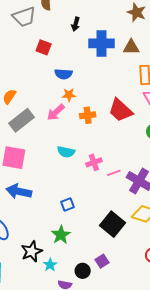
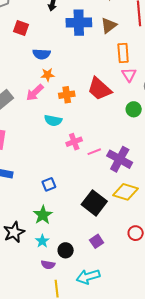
brown triangle: (131, 47) -> (109, 25), turned -36
cyan semicircle: (66, 152) -> (53, 121), moved
purple square: (102, 261) -> (97, 241), moved
cyan star: (50, 265) -> (42, 241), moved

